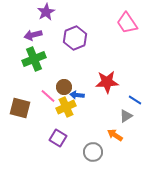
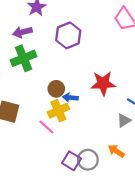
pink line: (48, 96) -> (46, 127), moved
orange arrow: (115, 135) -> (116, 151), moved
purple square: (58, 138) -> (72, 161), moved

